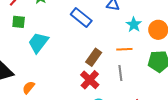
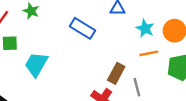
orange line: (124, 49) -> (149, 53), moved
brown rectangle: (94, 57) -> (116, 73), moved

